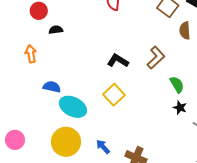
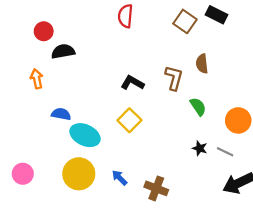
black semicircle: (56, 30) -> (63, 51), size x1.5
brown semicircle: (185, 31) -> (202, 64), moved
brown L-shape: (156, 58) -> (174, 78), turned -30
black star: (180, 108) -> (200, 148), moved

